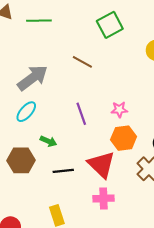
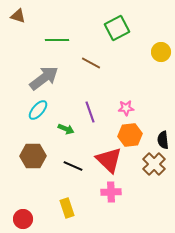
green line: (39, 21) -> (57, 40), moved
green arrow: (48, 141) -> (66, 129), moved
black line: (63, 171) -> (73, 166), turned 30

